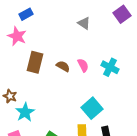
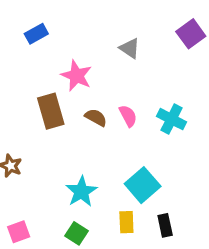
pink star: (17, 36) -> (77, 76), moved
brown rectangle: (35, 62) -> (51, 111), turned -30
cyan star: (25, 112) -> (81, 192), moved

